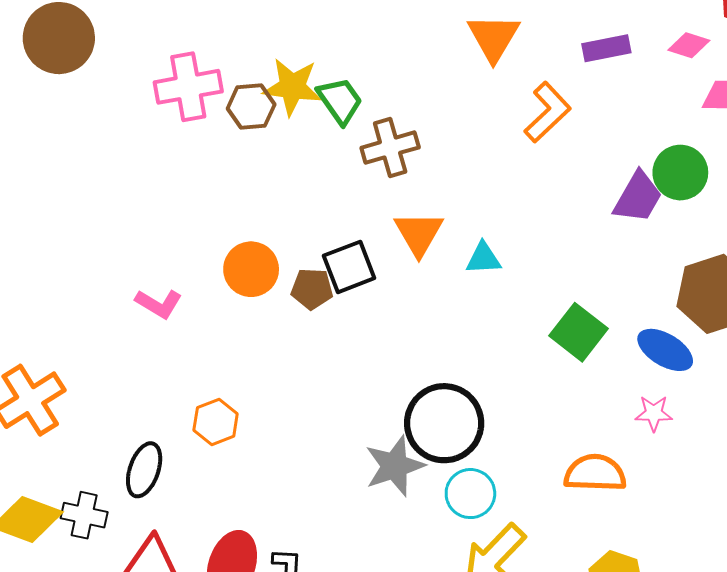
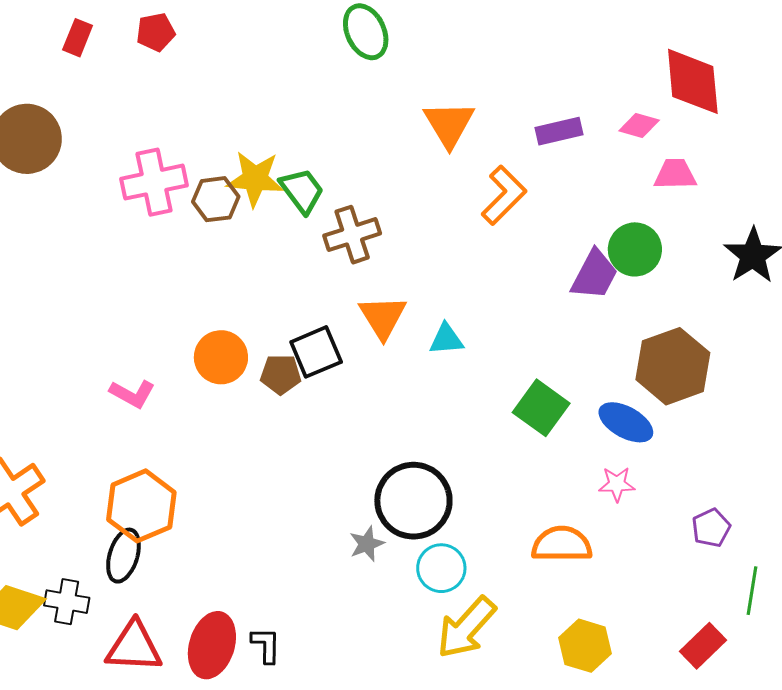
orange hexagon: (216, 422) -> (141, 506), moved, size x1.6
gray star: (395, 466) -> (367, 544), size x0.6

